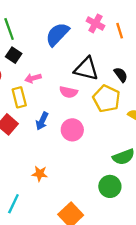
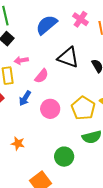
pink semicircle: (68, 92) -> (42, 76), moved, turned -70
yellow pentagon: (106, 99) -> (83, 108), moved
green circle: (110, 186) -> (64, 157), moved

